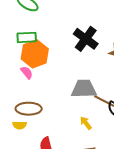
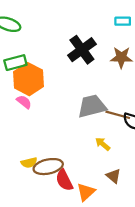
black cross: (86, 39) -> (82, 50), turned 30
brown ellipse: (29, 109) -> (48, 167), moved

